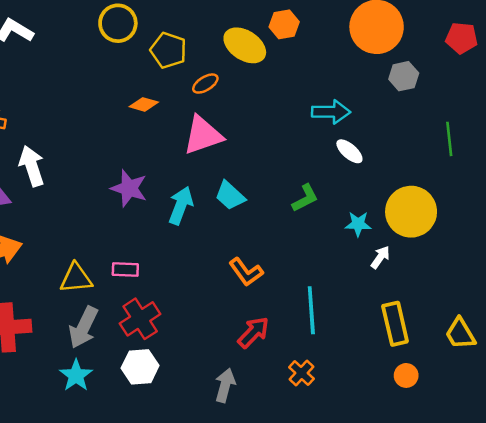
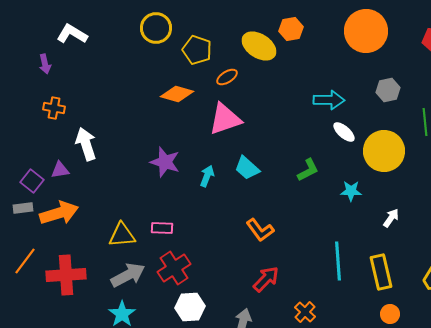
gray hexagon: (404, 76) -> (388, 90), moved
orange diamond: (144, 104) -> (177, 94), size x1.4
cyan arrow: (181, 205) -> (207, 176), size x0.7
yellow circle: (411, 212) -> (384, 151), moved
white arrow: (380, 257) -> (391, 218), moved
cyan line: (311, 310) -> (338, 261), moved
gray arrow: (83, 327) -> (128, 275), turned -144
white hexagon: (140, 367) -> (190, 307), moved

